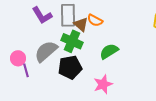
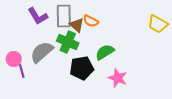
black pentagon: (70, 67) -> (82, 68), moved
pink star: (103, 84) -> (118, 78), moved, turned -30

